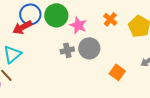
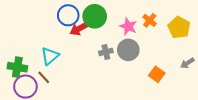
pink star: (78, 25) -> (128, 26), moved
red arrow: (22, 27) -> (79, 28), moved

